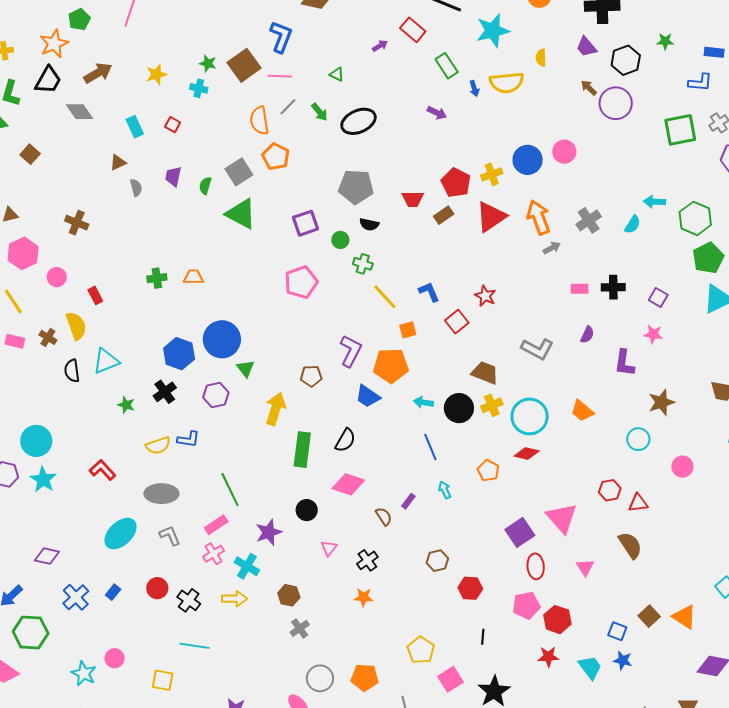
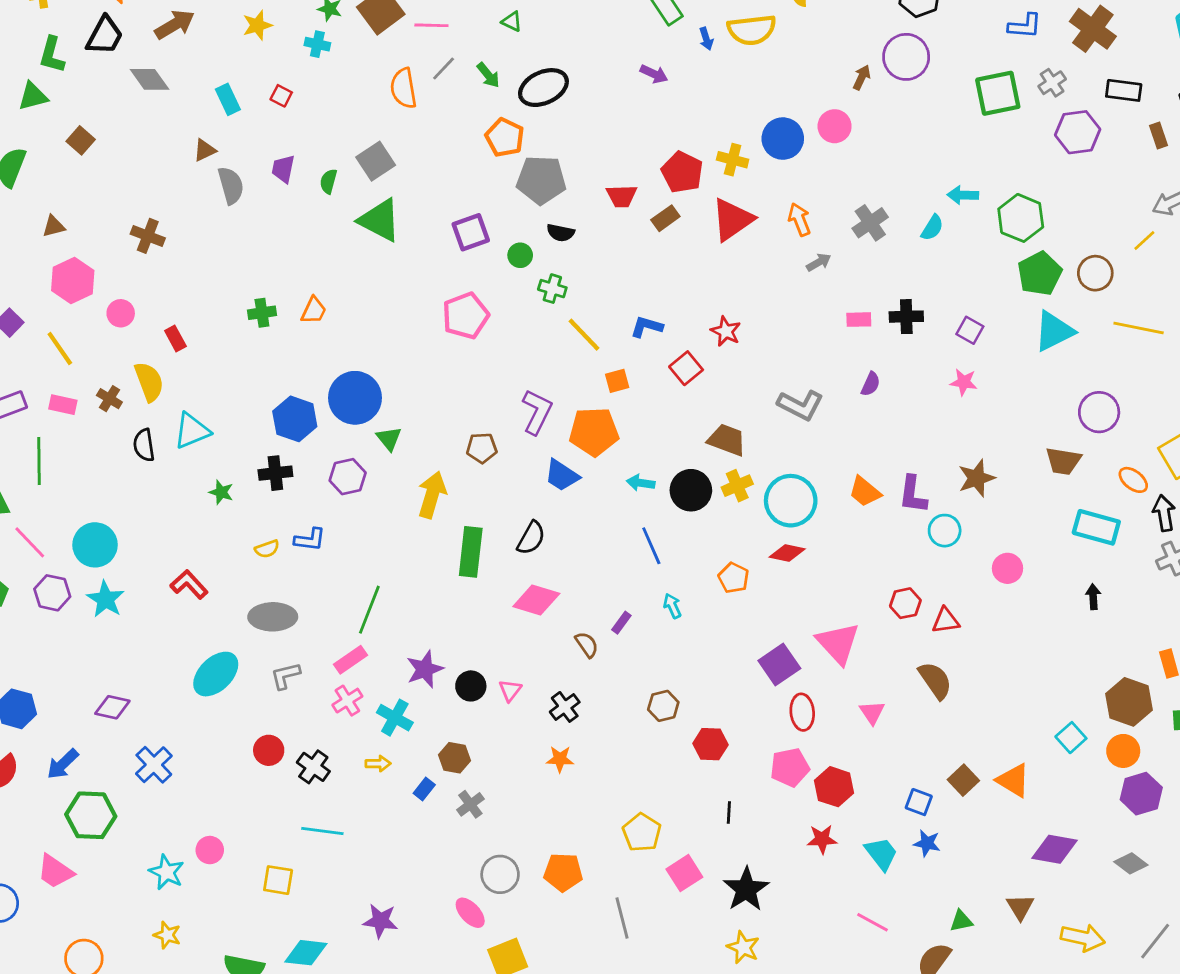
brown arrow: (589, 88) -> (862, 77), moved, turned 72
orange pentagon: (276, 157) -> (505, 137), moved
yellow cross: (492, 174) -> (733, 160), turned 35
gray semicircle: (136, 188) -> (231, 185), size x1.5
orange arrow: (538, 217) -> (799, 219), size x0.7
orange trapezoid: (193, 277) -> (314, 310), turned 115
blue L-shape: (429, 292) -> (647, 327), turned -50
purple L-shape: (624, 363) -> (913, 494), moved
black cross: (165, 392) -> (275, 473), turned 30
yellow semicircle: (158, 445) -> (267, 549), size x0.7
green line: (230, 490) -> (369, 610), turned 48
black circle: (307, 510) -> (471, 686), moved
gray L-shape: (170, 535) -> (285, 676), turned -80
blue rectangle: (113, 592) -> (424, 789), moved
yellow arrow: (235, 599) -> (378, 764), size x0.7

